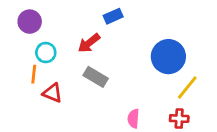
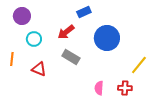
blue circle: (168, 57) -> (107, 38), moved
orange line: (34, 74) -> (12, 59), moved
red cross: (179, 119) -> (125, 88), moved

